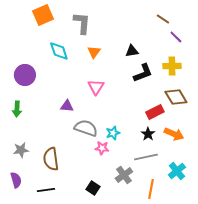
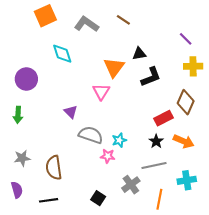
brown line: (163, 19) -> (123, 20), moved
gray L-shape: (82, 23) -> (87, 24), turned -60
orange triangle: (94, 52) -> (114, 67), moved, size x1.5
yellow cross: (172, 66) -> (193, 66), moved
brown diamond: (176, 97) -> (186, 102), turned 55
purple triangle: (67, 106) -> (71, 112), turned 40
cyan cross: (177, 171) -> (187, 180), turned 30

